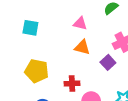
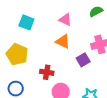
cyan square: (30, 28) -> (26, 22), moved

